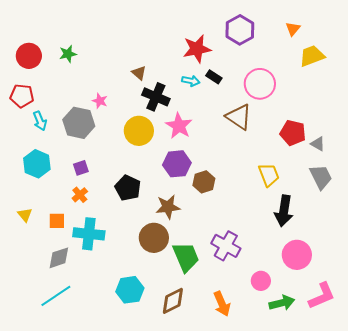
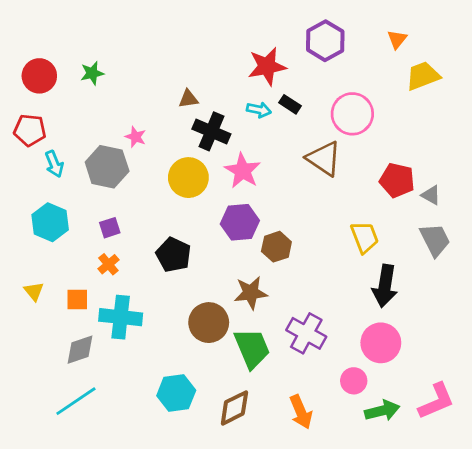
brown triangle: (139, 73) -> (188, 99), turned -49
brown star: (168, 207) -> (251, 293), moved
pink circle: (297, 255) -> (381, 343), moved

